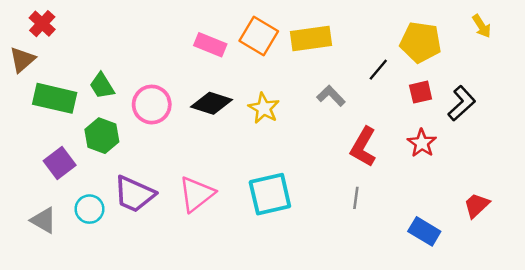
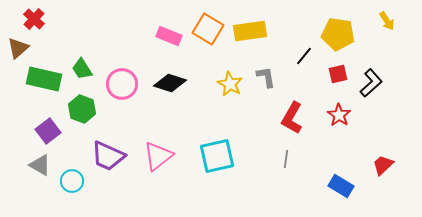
gray L-shape: (331, 96) -> (266, 77), turned 35
yellow star: (264, 108) -> (230, 84), moved
cyan circle: (89, 209) -> (72, 181), moved
gray triangle: (43, 220) -> (40, 165), moved

